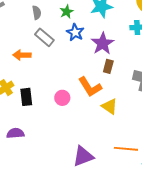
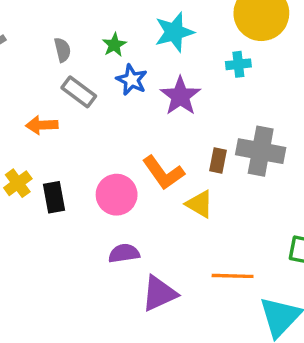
brown rectangle: (108, 66) -> (218, 160), moved
pink circle: (62, 98) -> (117, 195), size x1.5
purple semicircle: (15, 133) -> (124, 253), moved

